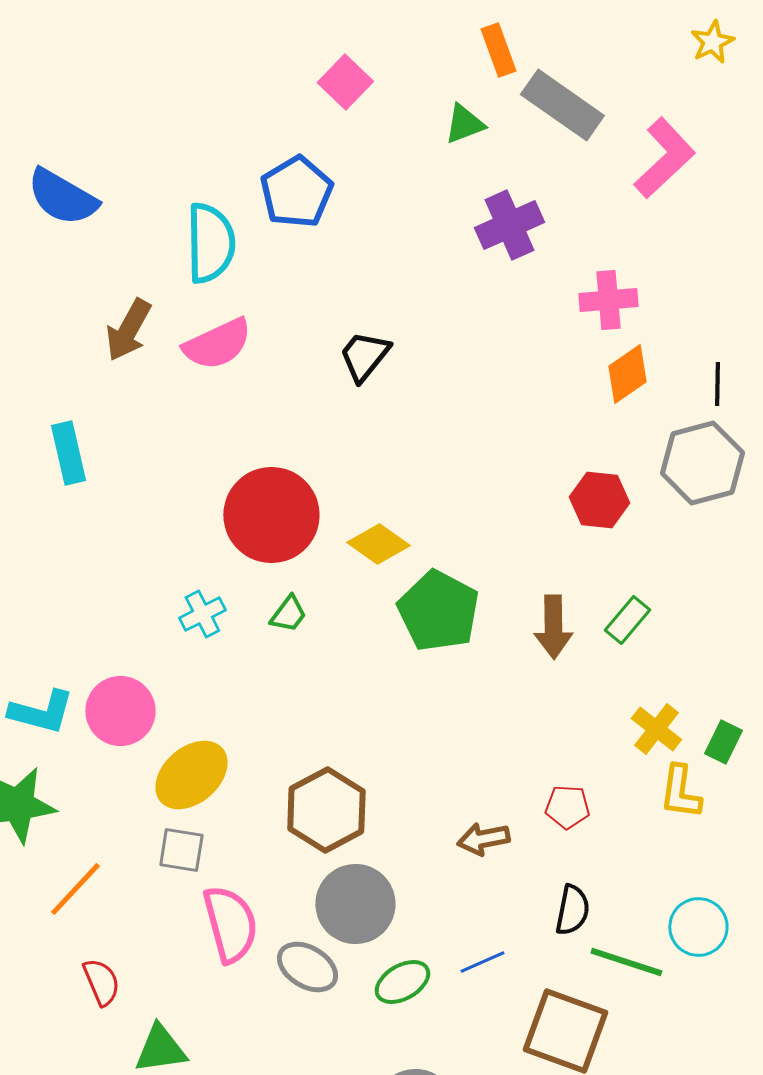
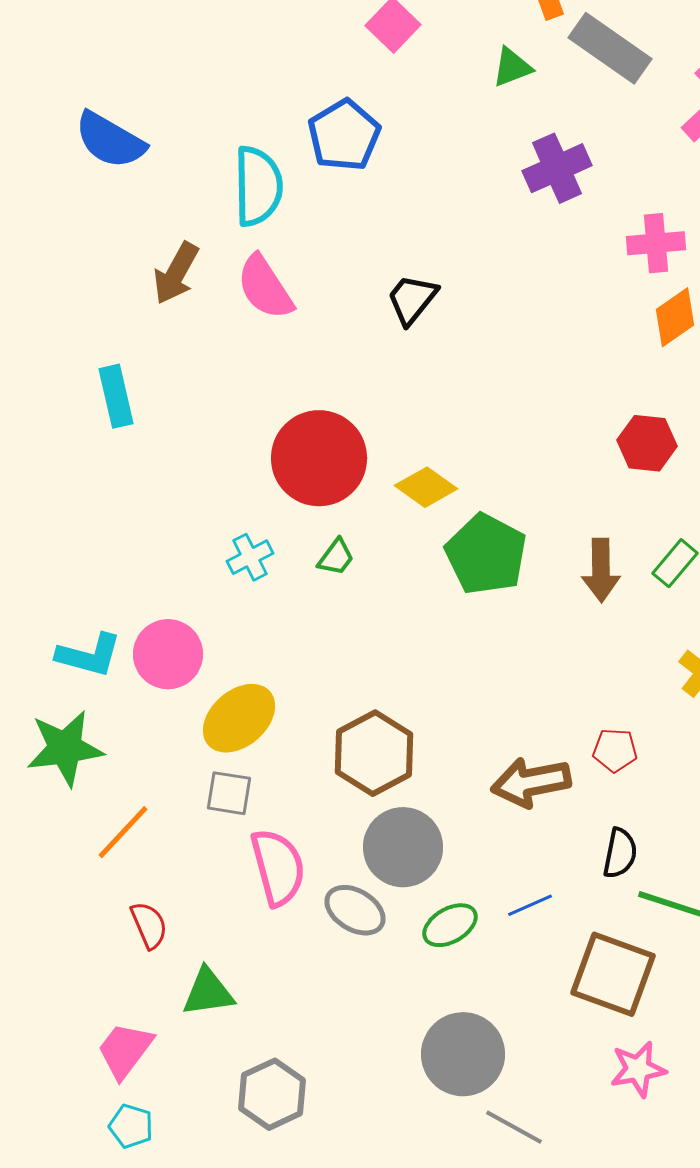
pink semicircle: (217, 344) -> (265, 287), turned 82
brown arrow: (483, 839) -> (531, 782), size x1.5

